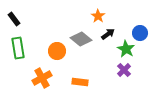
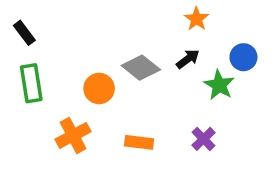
orange star: (98, 16) -> (197, 19), moved
purple cross: (124, 70) -> (203, 139), moved

